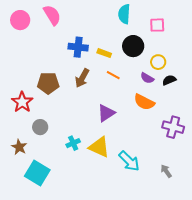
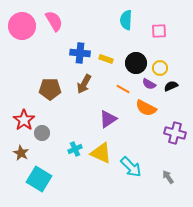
pink circle: (20, 20) -> (22, 26), size x1.4
black circle: (133, 46) -> (136, 63), moved
orange line: (113, 75) -> (123, 89), moved
red star: (22, 102) -> (24, 120), moved

